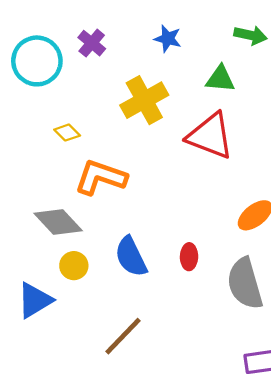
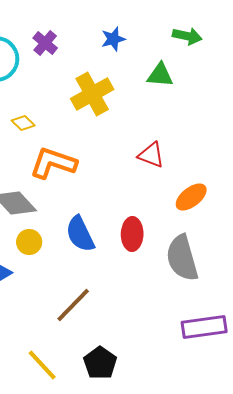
blue star: (168, 39) -> (113, 39), turned -30
red triangle: (210, 136) -> (151, 155), moved, size x0.6
red ellipse: (189, 257) -> (132, 234), size x1.4

